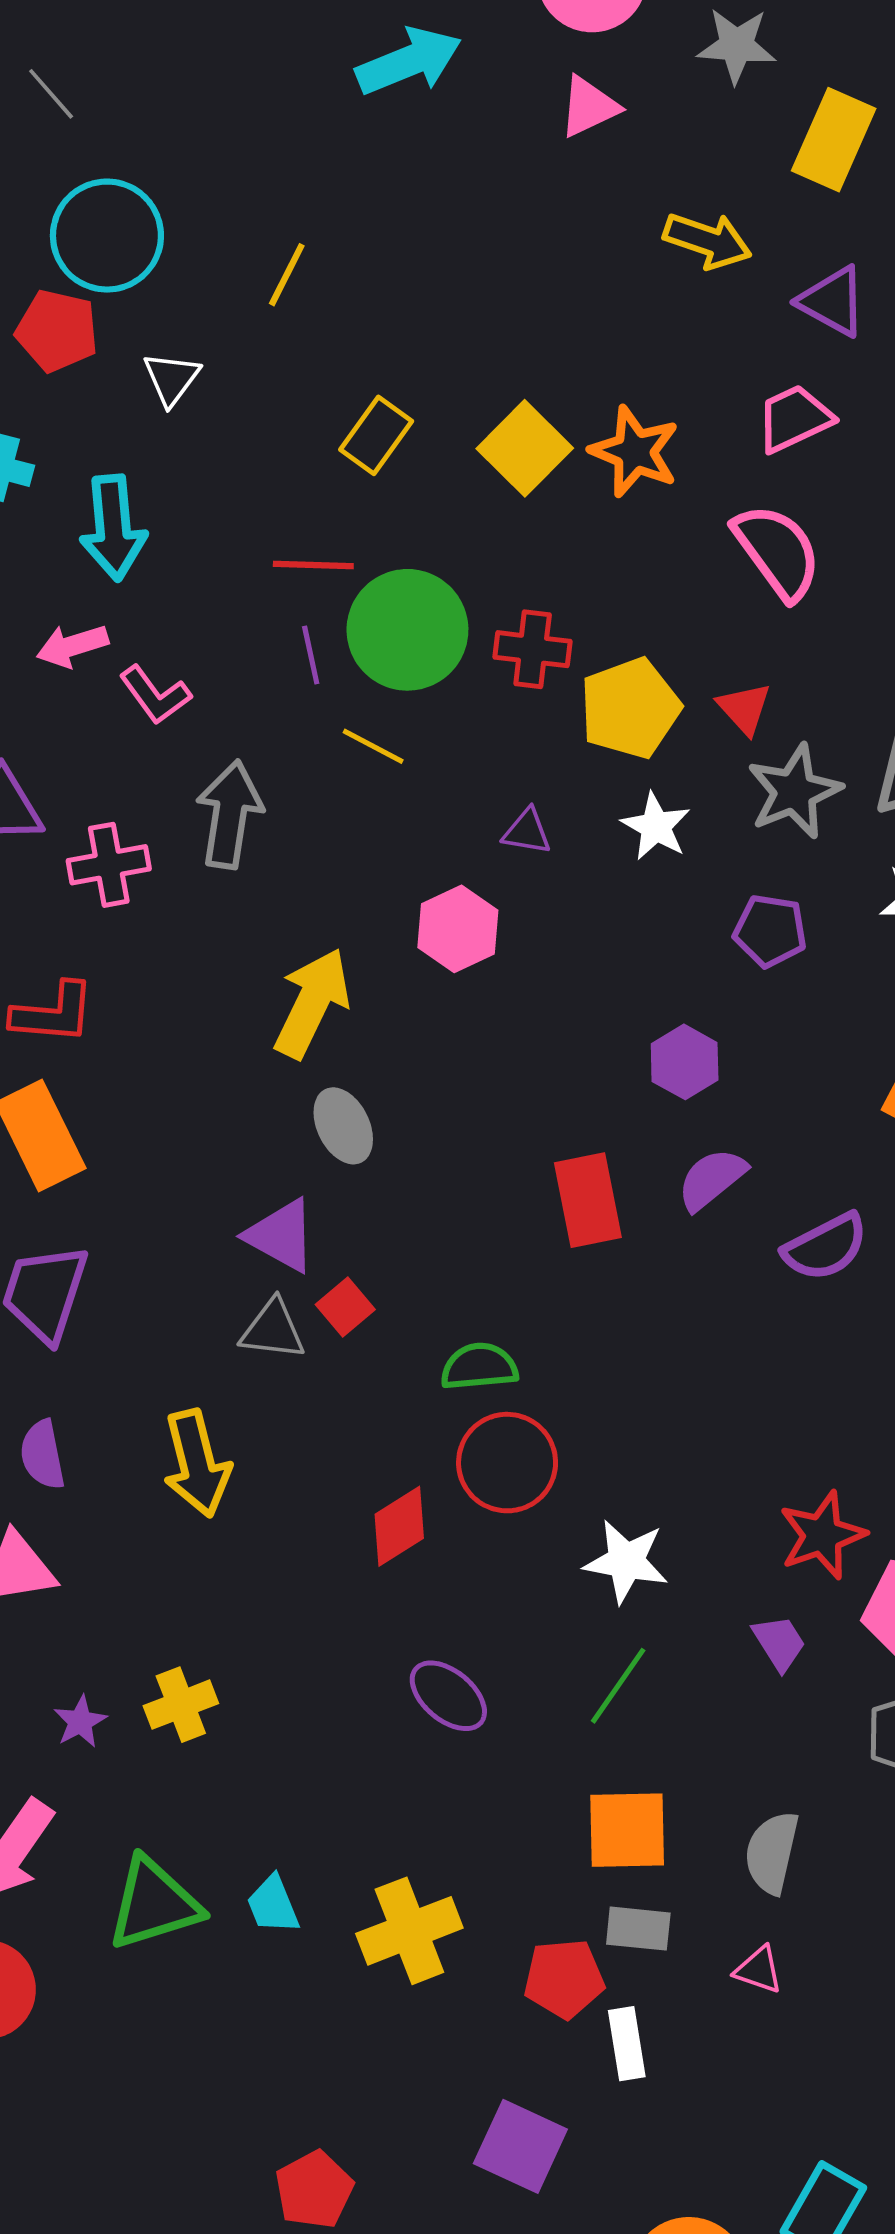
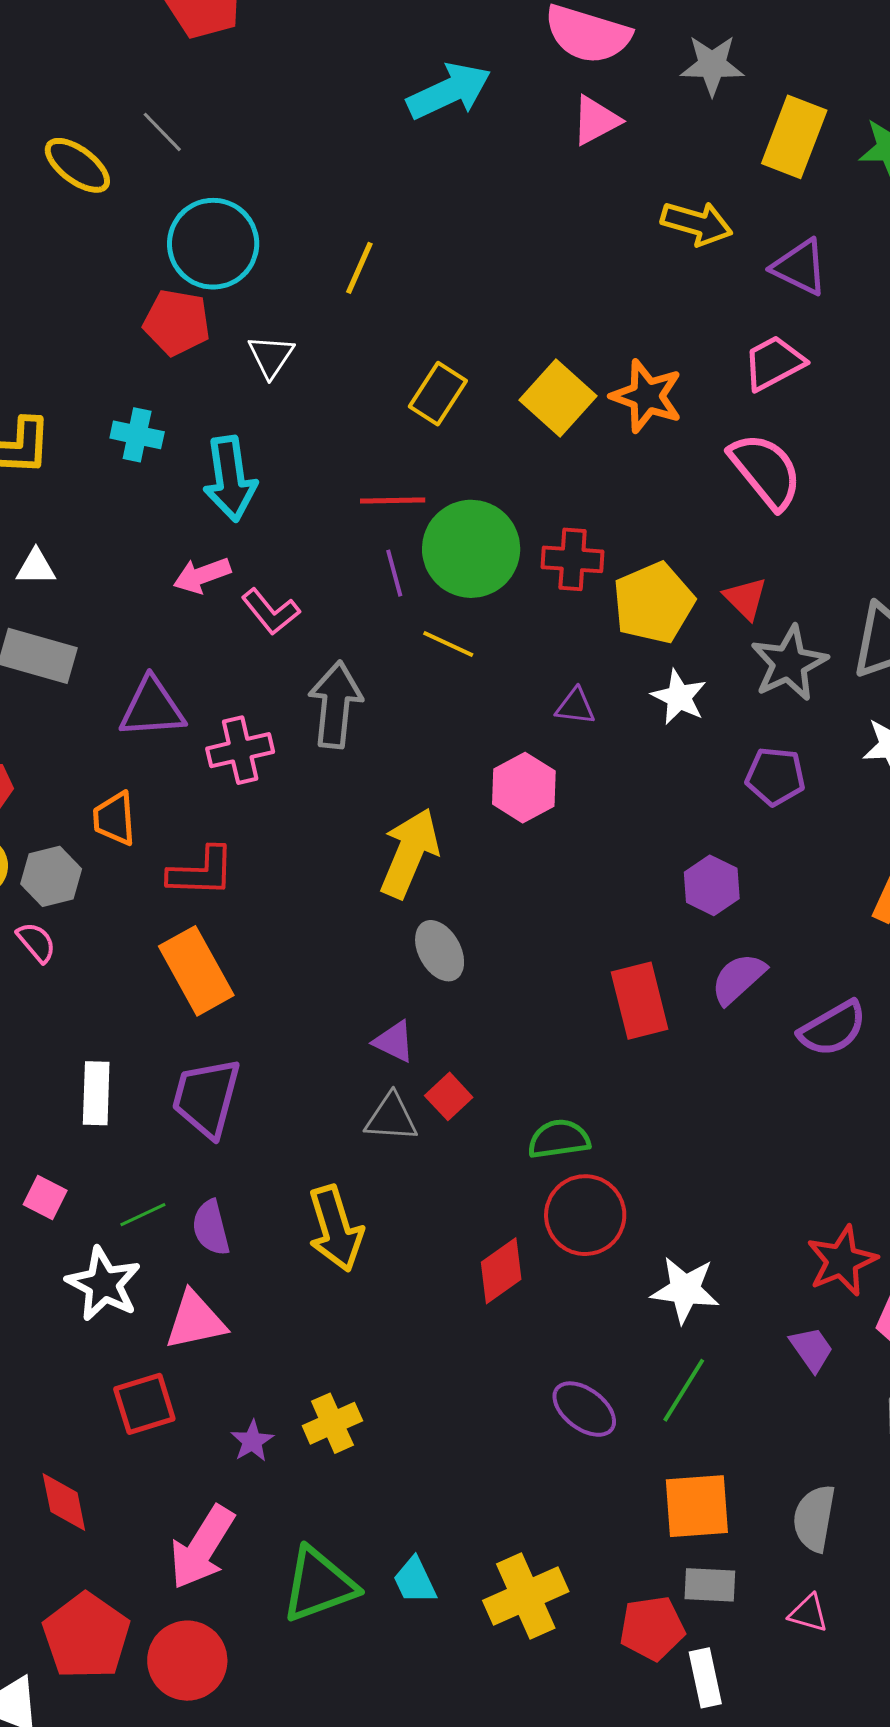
purple triangle: (281, 1235) -> (394, 1042), size x0.7
purple ellipse: (448, 1696) -> (584, 1409), moved

